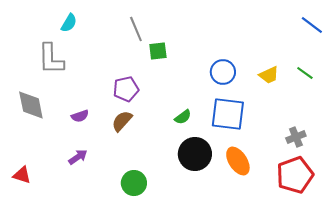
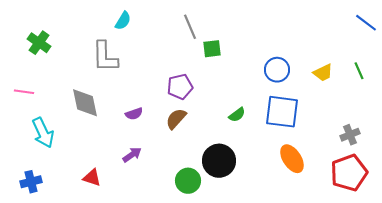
green line: (305, 73) -> (359, 71), turned 30
black circle: (195, 154) -> (219, 161), moved
red triangle: (22, 175) -> (92, 178), moved

